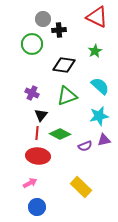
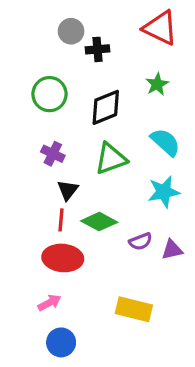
green circle: (32, 44) -> (49, 94), moved
black diamond: (64, 65) -> (106, 107), turned -30
purple triangle: (104, 140) -> (172, 250), moved
yellow rectangle: (81, 187) -> (134, 309), turned -30

